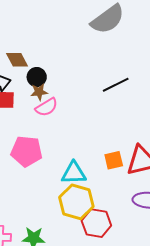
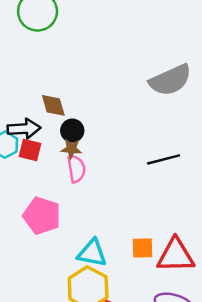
pink semicircle: (47, 107) -> (76, 169), turned -80

